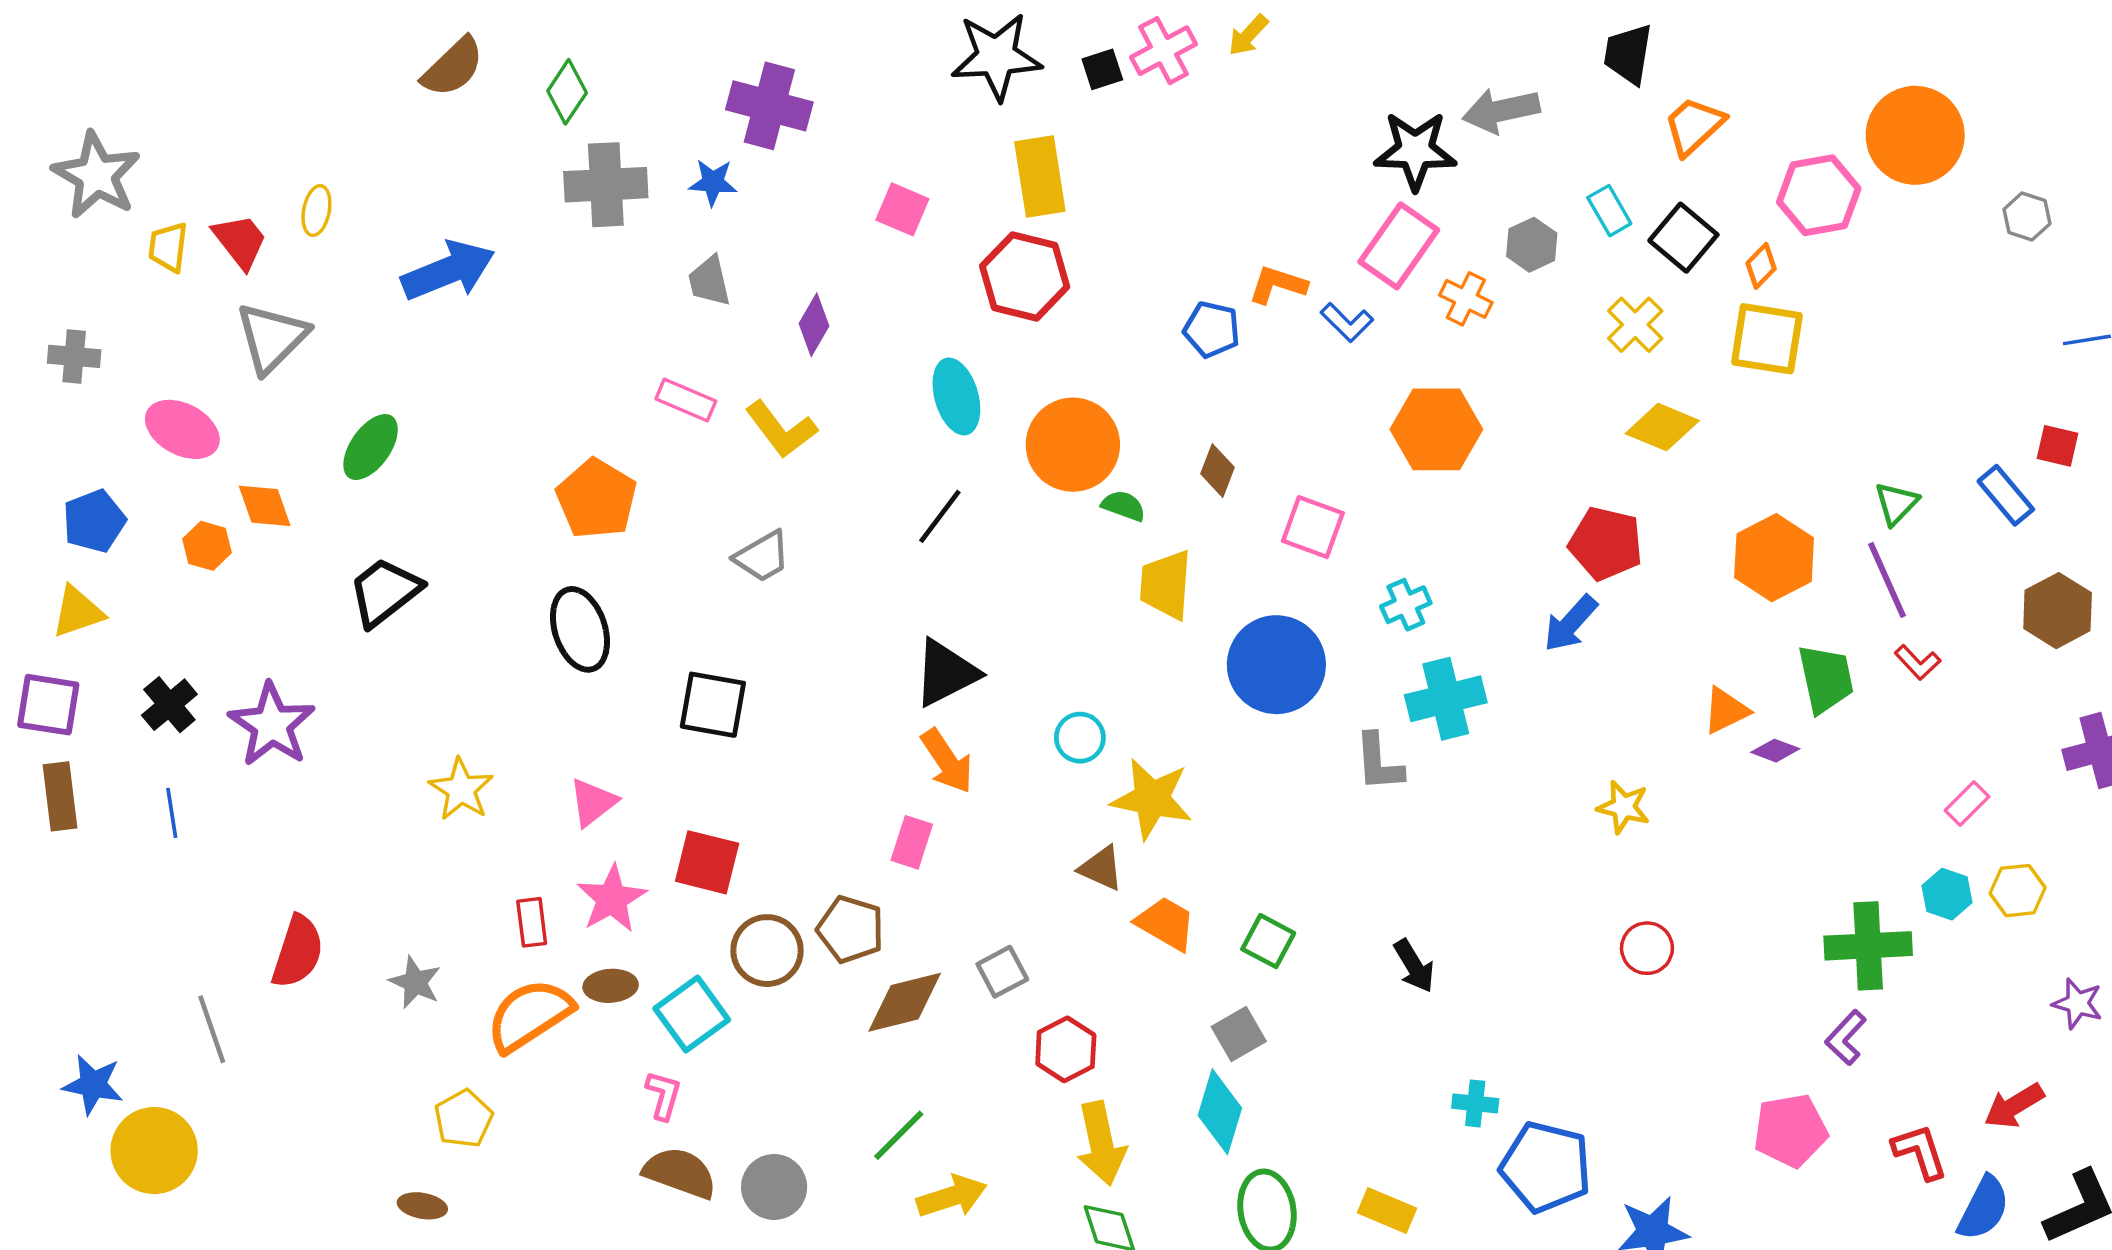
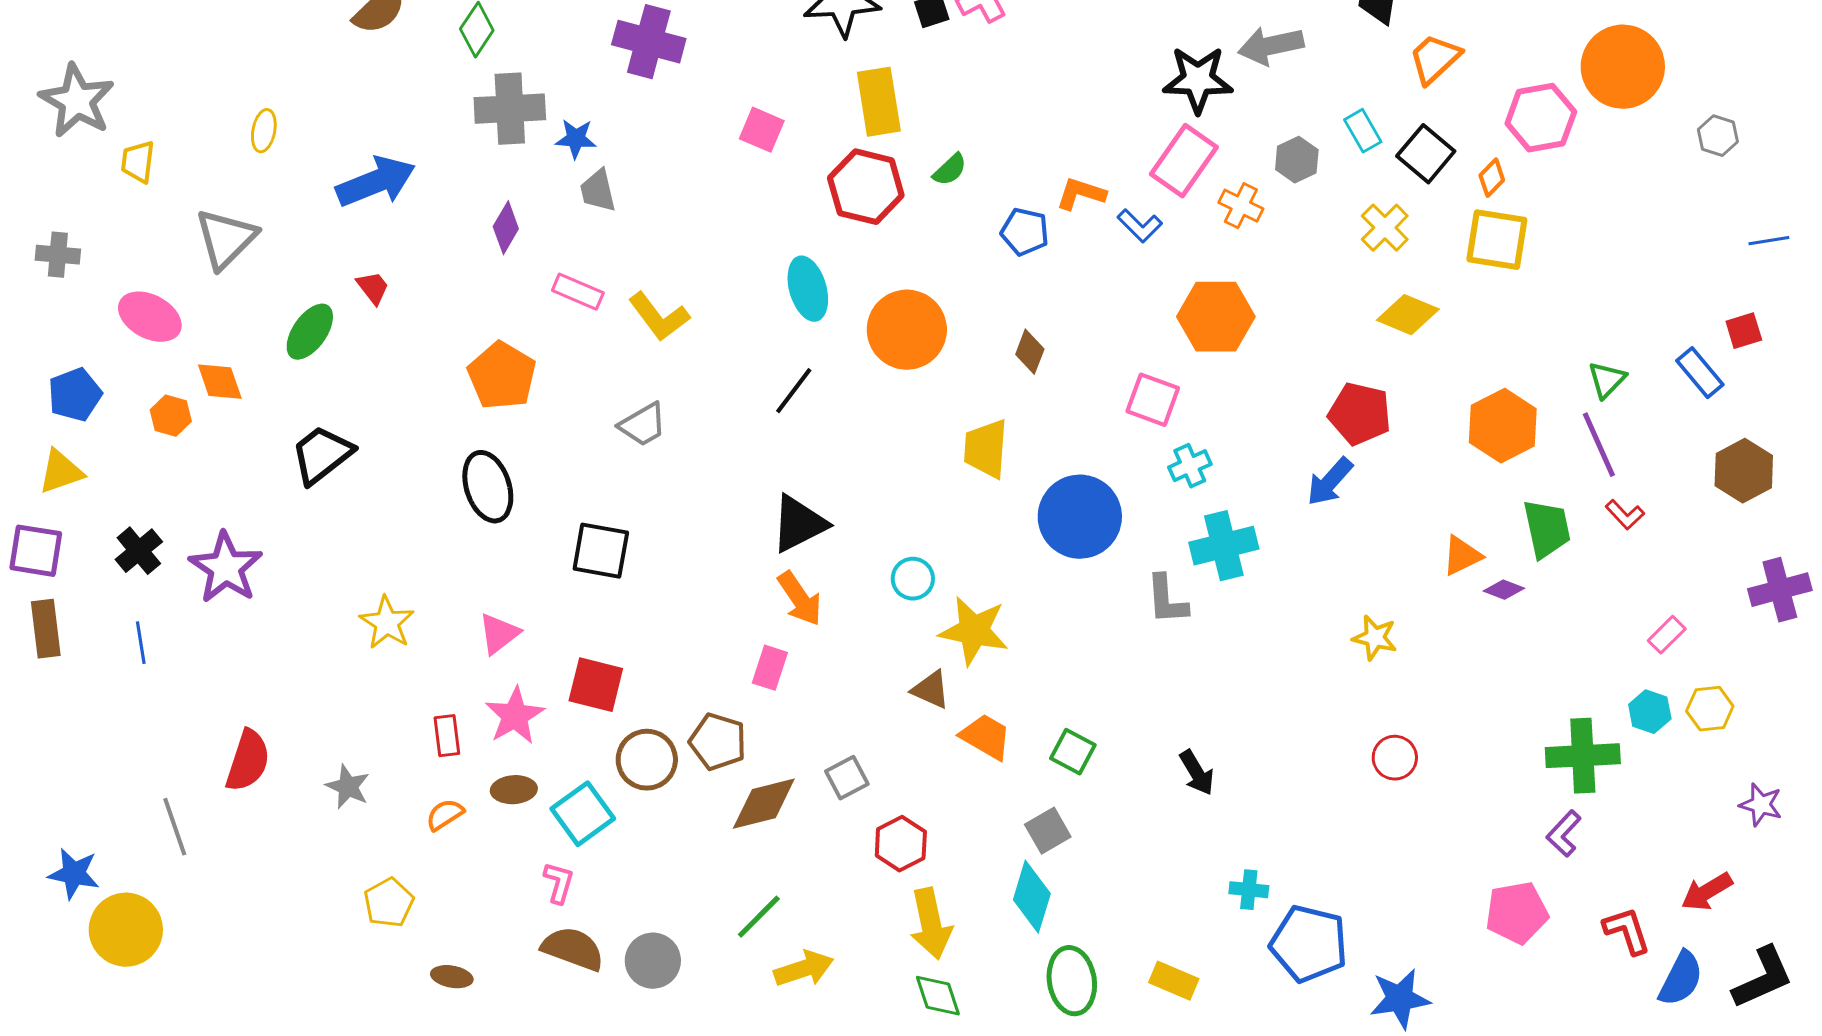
blue star: (713, 182) -> (576, 139), moved
red trapezoid: (240, 241) -> (373, 288), moved, size x0.7
purple diamond: (814, 325) -> (506, 228), moved
red square: (2058, 446) -> (1744, 331), turned -30
green semicircle: (1123, 506) -> (950, 170), moved, turned 117
pink square: (1313, 527) -> (1153, 400), moved
orange semicircle: (529, 1015) -> (445, 815), size x0.5
brown ellipse: (422, 1206) -> (452, 977), moved

